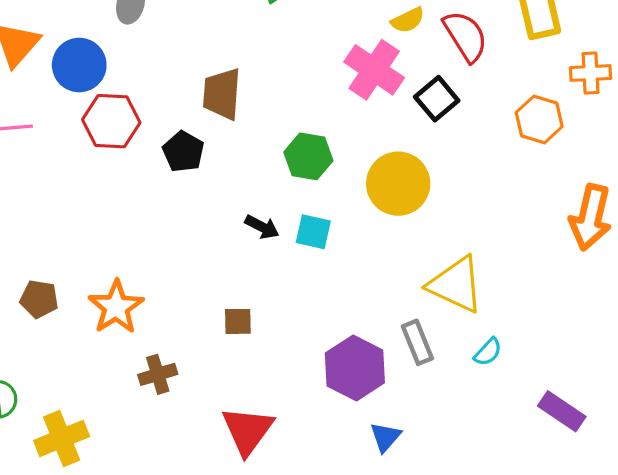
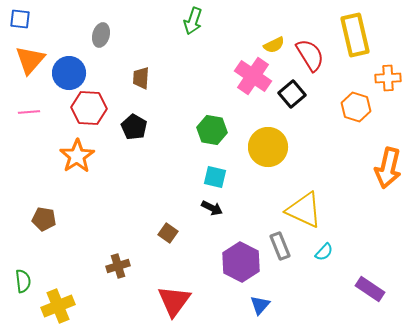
brown trapezoid: (222, 94) -> (141, 78), moved, size x0.7
black arrow: (262, 227) -> (212, 208), moved
orange star: (116, 307) -> (77, 156), moved
brown square: (238, 321) -> (168, 233), turned 36

